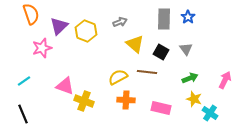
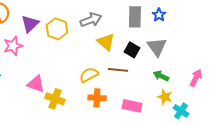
gray arrow: (120, 22) -> (91, 20), size x1.5
gray triangle: (186, 49) -> (157, 47), size x1.5
green arrow: (190, 78) -> (161, 76), turned -133

